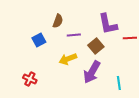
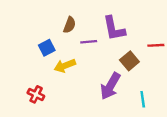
purple L-shape: (108, 24) -> (114, 29), moved
brown square: (96, 46) -> (129, 61), moved
yellow arrow: (68, 59) -> (65, 66), moved

